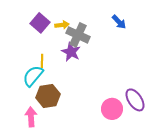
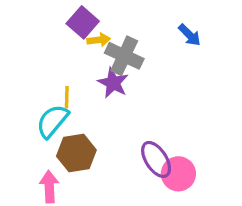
purple square: (40, 23) -> (83, 22), moved
purple ellipse: (135, 100) -> (156, 159), moved

